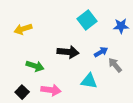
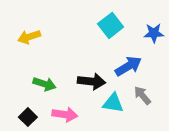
black arrow: (68, 52) -> (91, 81), moved
blue arrow: (101, 52) -> (128, 66), size x1.5
gray arrow: (115, 65) -> (142, 95), moved

